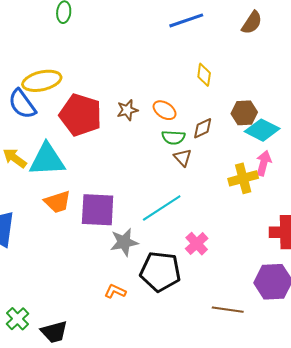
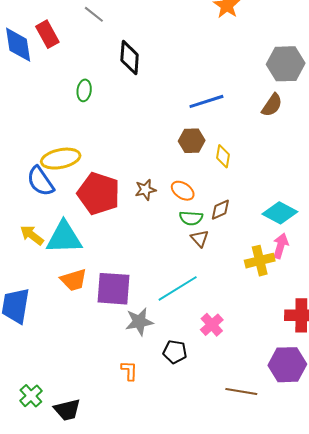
brown hexagon: (244, 113) -> (192, 141), moved
black pentagon: (160, 271) -> (175, 352), size x0.6
orange L-shape: (115, 291) -> (129, 371), turned 65

